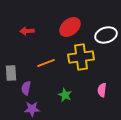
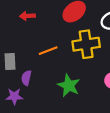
green star: (65, 95) -> (69, 86), size x1.5
purple star: (32, 109) -> (14, 96), moved

